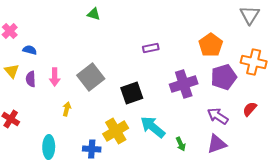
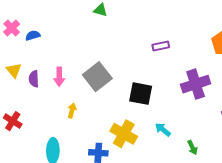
blue semicircle: (30, 50) -> (33, 35), moved, turned -32
black square: (132, 93) -> (141, 94), turned 30
cyan arrow: (153, 127) -> (163, 130), size x0.6
yellow cross: (116, 131) -> (124, 134), turned -30

